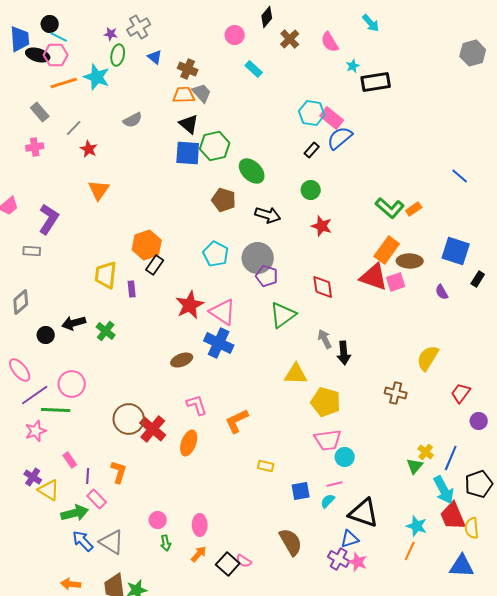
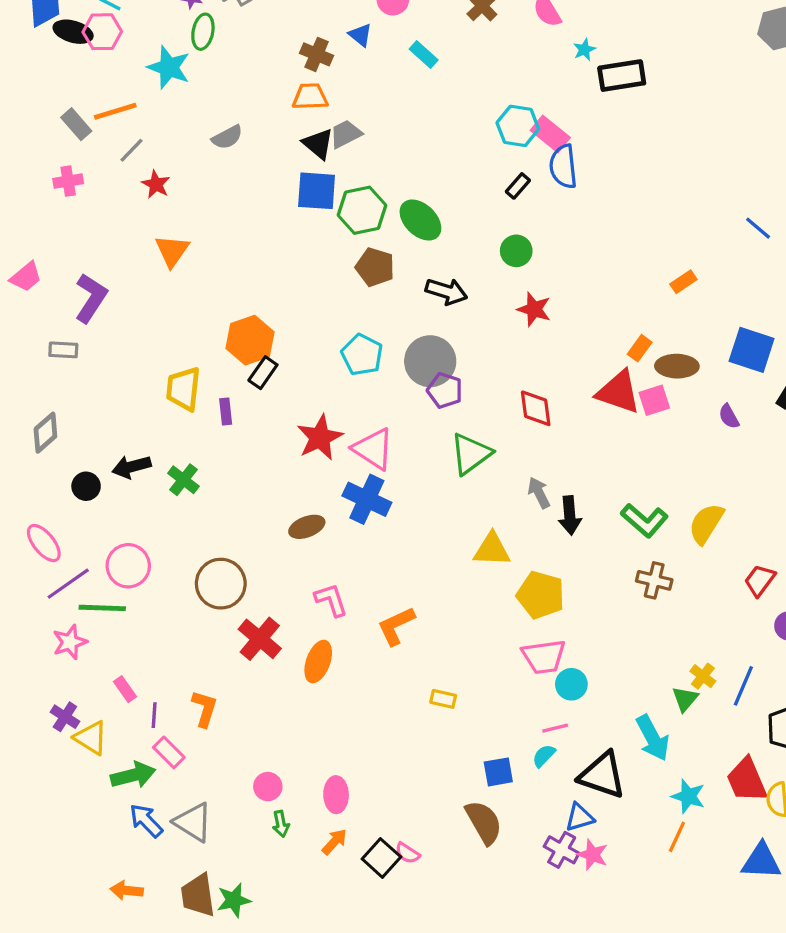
blue triangle: (155, 57) -> (360, 35), moved
orange line: (64, 83) -> (115, 111), moved
gray trapezoid: (202, 93) -> (346, 134), moved, turned -75
blue semicircle: (340, 138) -> (563, 166), turned -56
green hexagon: (215, 146) -> (362, 210), moved
green L-shape: (390, 208) -> (644, 520), moved
orange rectangle: (387, 250) -> (640, 348), size x0.6
brown circle: (129, 419) -> (221, 584), moved
cyan arrow: (444, 490) -> (653, 738), moved
blue square: (301, 491) -> (498, 772), moved

